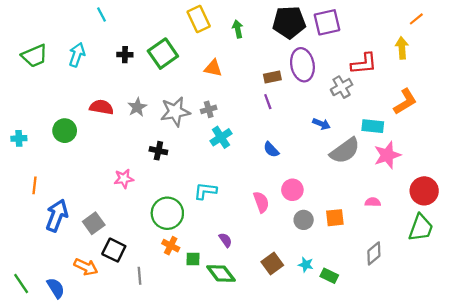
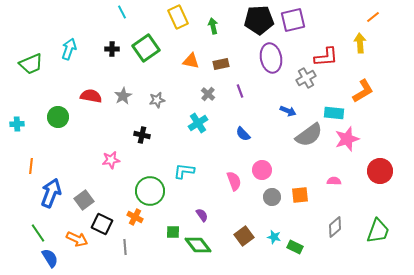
cyan line: (101, 14) -> (122, 12), moved
green trapezoid: (34, 56) -> (31, 64), moved
brown rectangle: (272, 77) -> (221, 64), moved
gray cross: (209, 109) -> (208, 94), moved, turned -32
gray star: (175, 112) -> (157, 100), size x0.6
green trapezoid: (421, 228) -> (378, 231), moved
orange cross: (171, 246) -> (135, 217), moved
green line: (21, 284) -> (38, 233), moved

